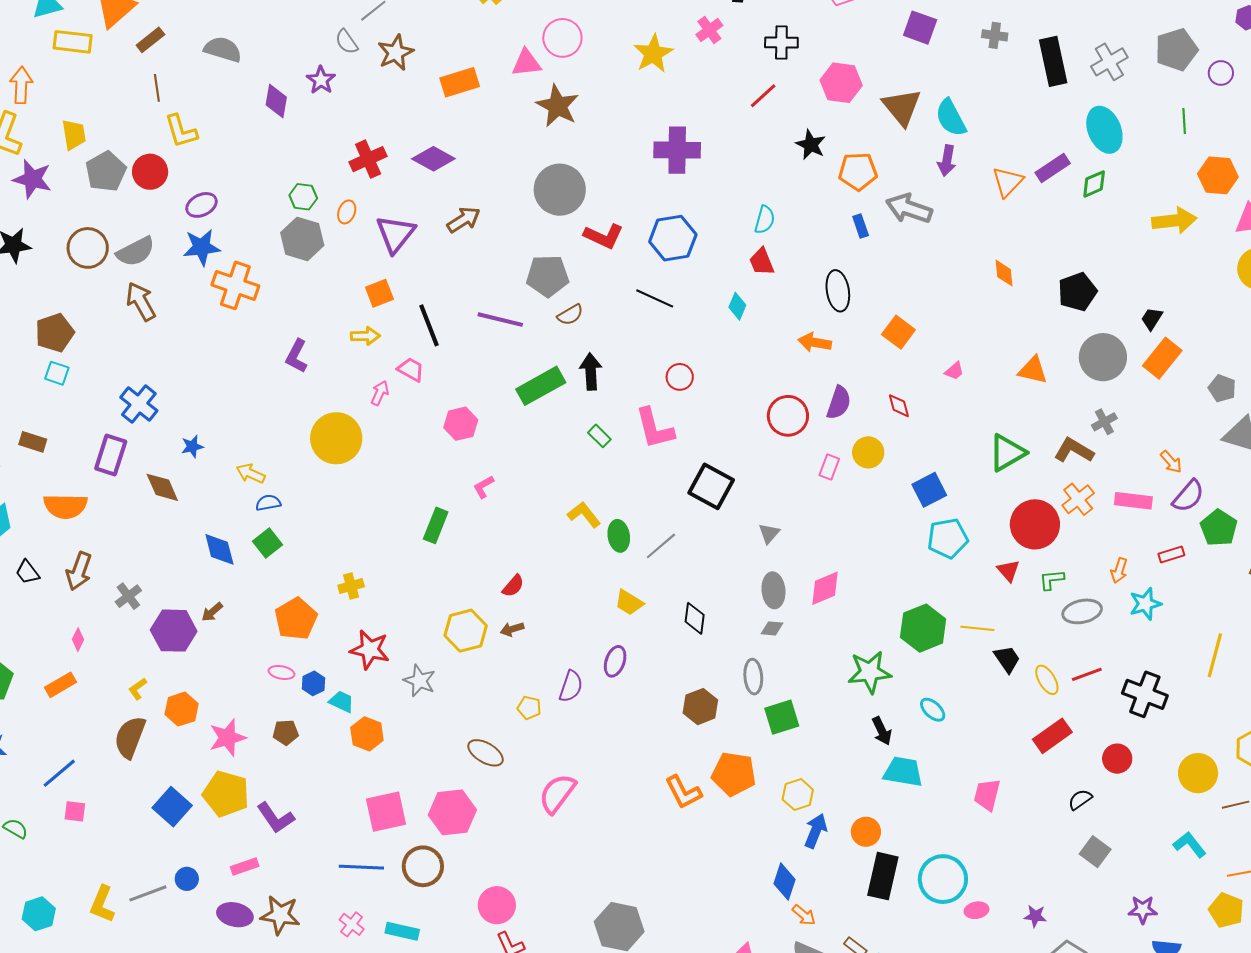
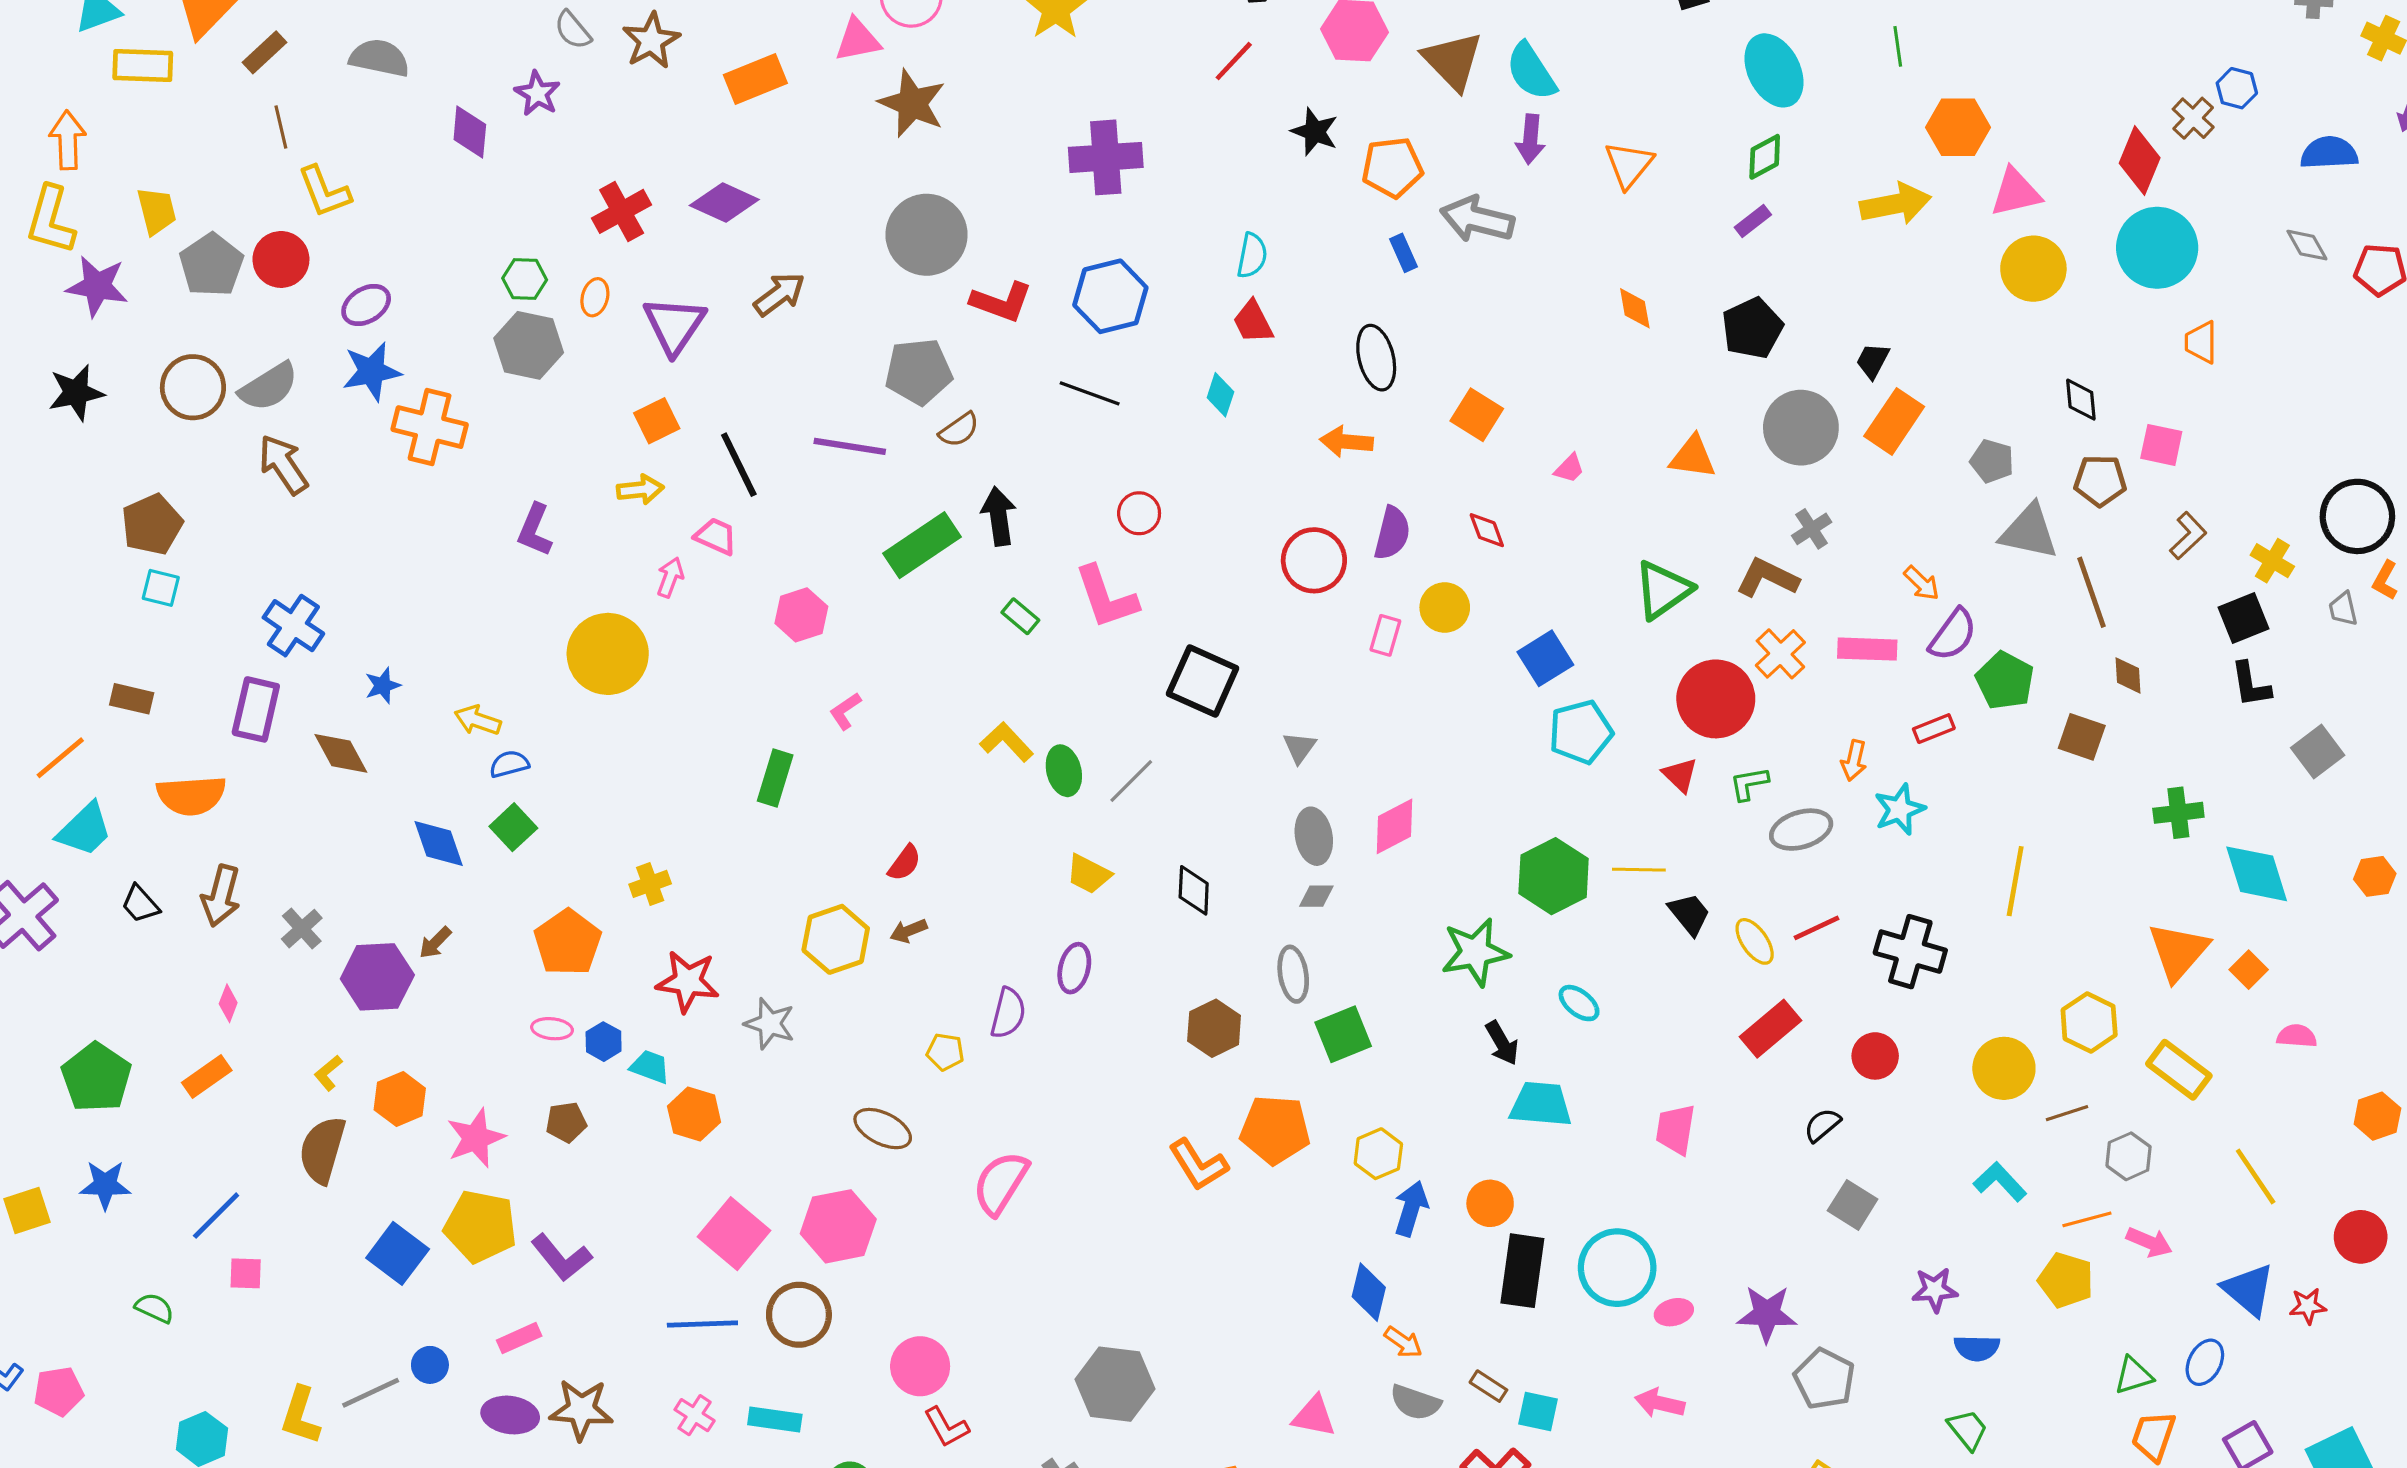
purple rectangle: (1053, 168) -> (1753, 221), moved, size x0.7
pink square: (386, 812) -> (734, 1234), turned -33
purple star: (1035, 916) -> (1767, 1314), size x1.6

